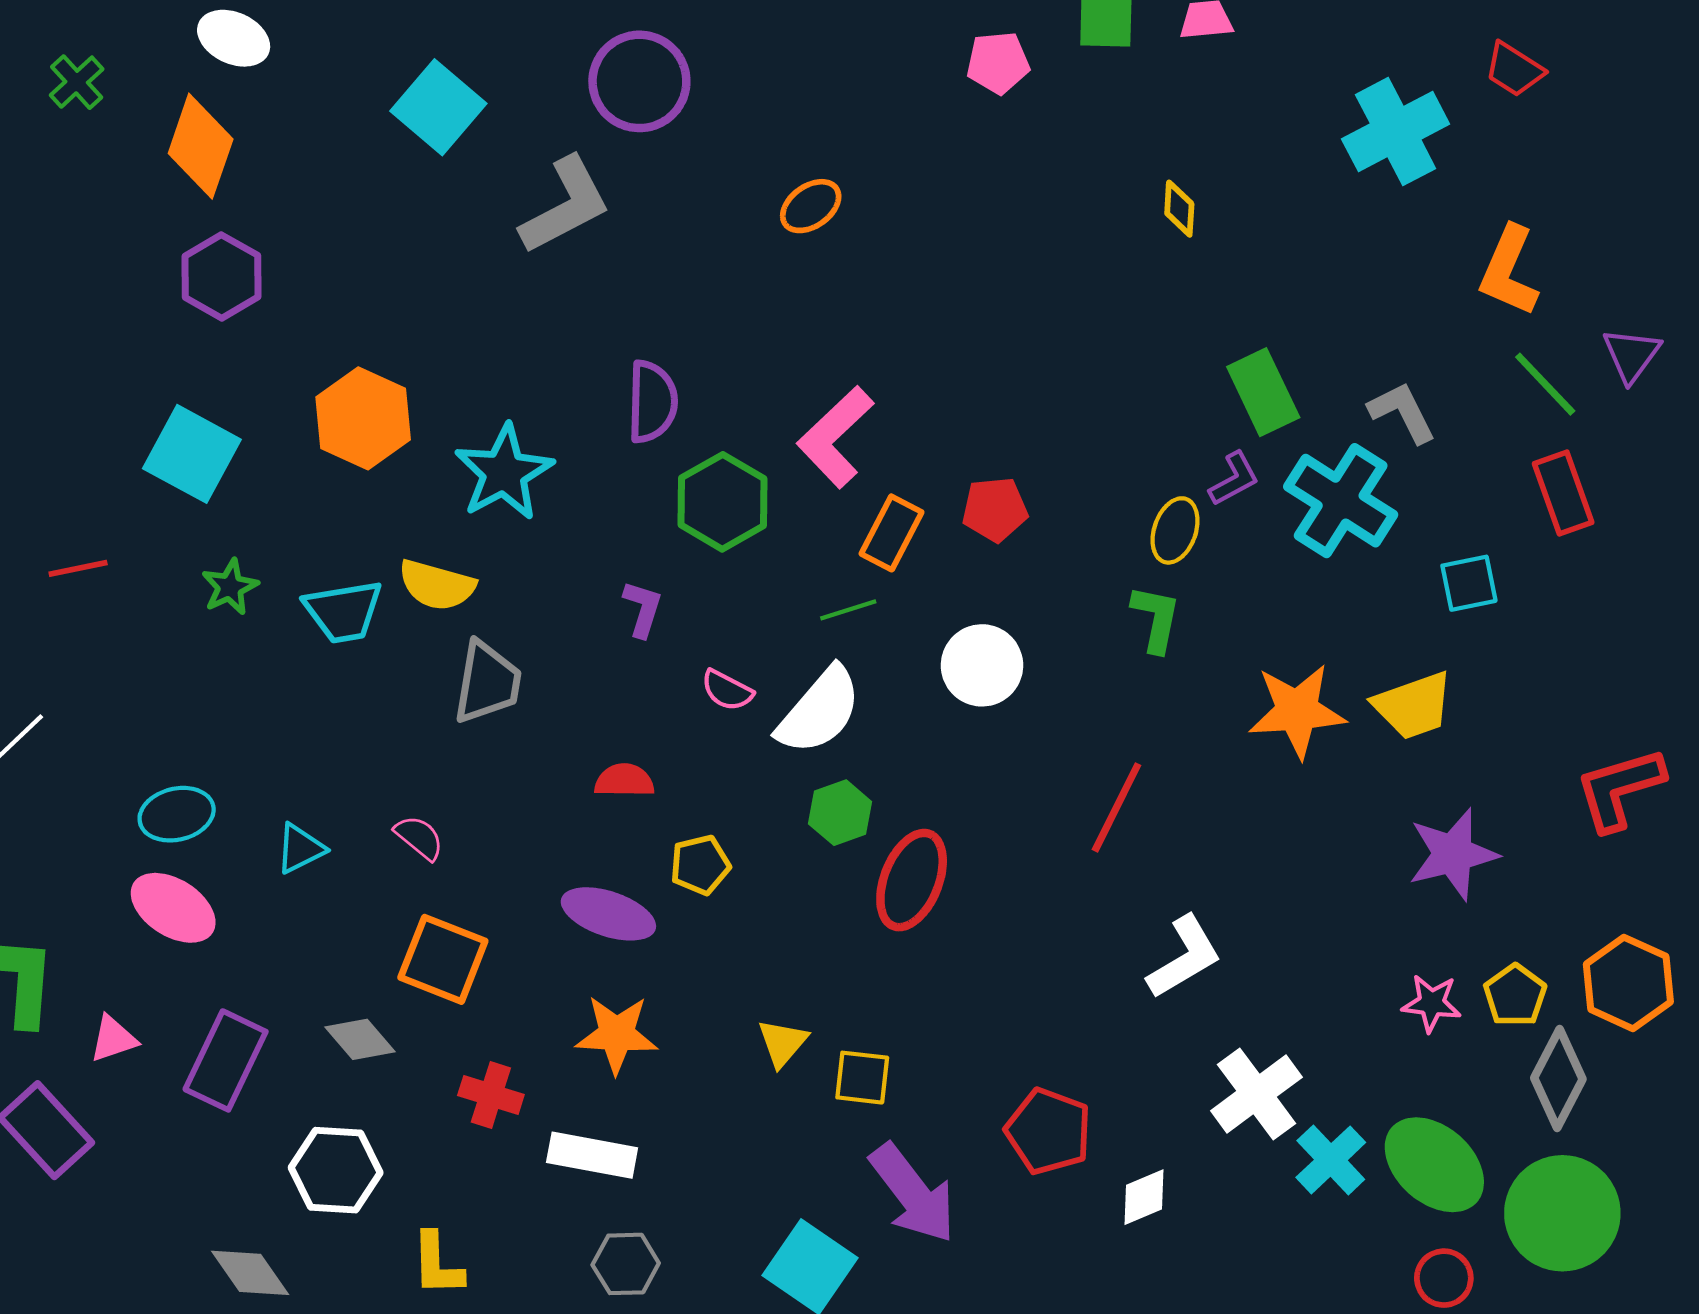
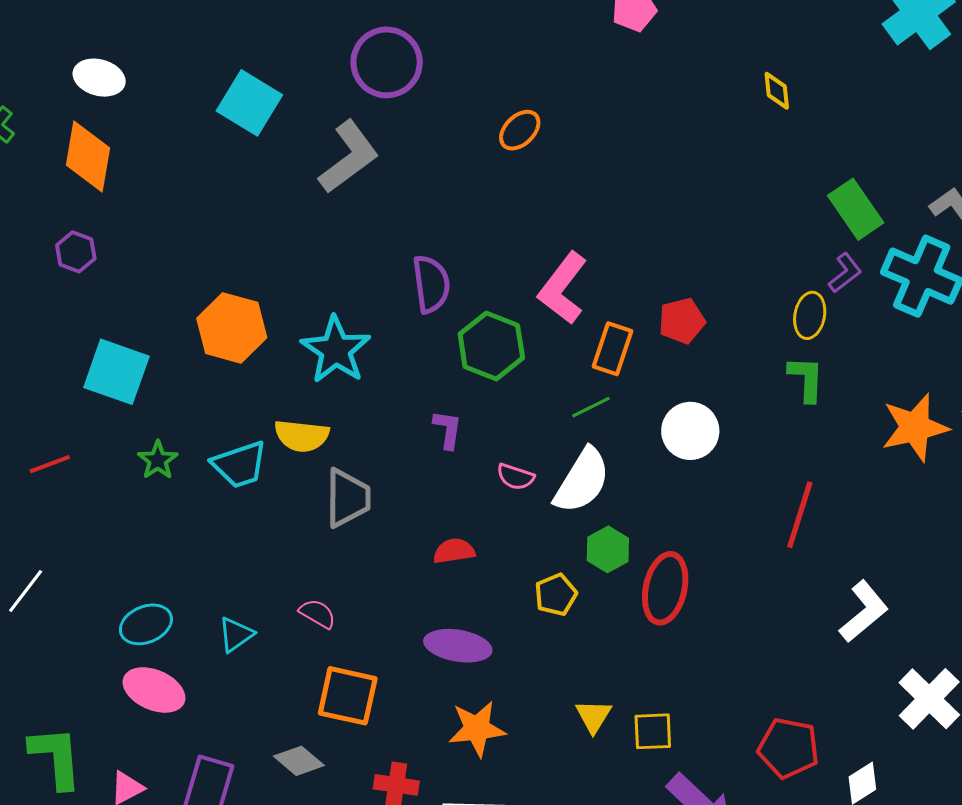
purple hexagon: (222, 276) -> (76, 252), moved, size x0.7
yellow pentagon: (700, 865) -> (556, 595), moved

